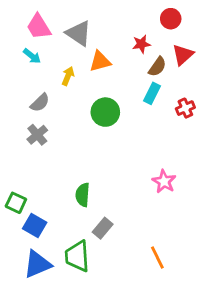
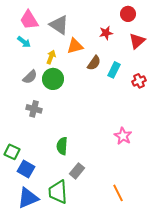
brown semicircle: (157, 67) -> (94, 63), moved
green circle: (105, 112) -> (53, 79), moved
gray cross: (37, 135) -> (34, 109), moved, turned -35

